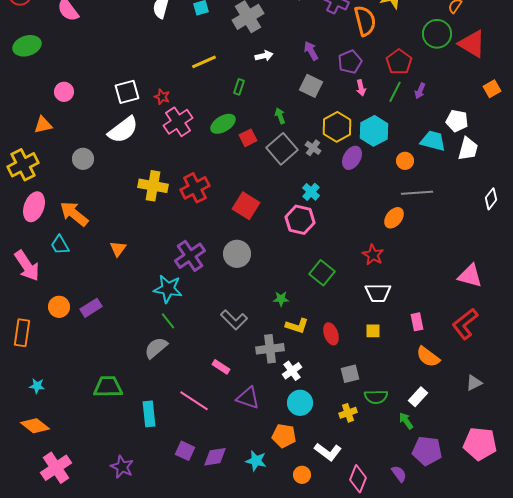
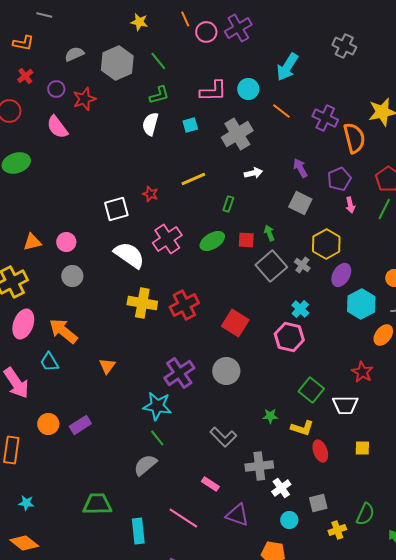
pink circle: (64, 92) -> (66, 242), moved
red star: (162, 97) -> (150, 194), moved
white semicircle: (123, 130) -> (129, 255), moved, turned -108
cyan hexagon: (374, 131) -> (361, 304), moved
red square: (248, 138) -> (246, 240), moved, turned 30
white trapezoid: (378, 293) -> (345, 405), moved
yellow L-shape: (297, 326) -> (302, 428), moved
gray square: (350, 374) -> (318, 503), moved
green semicircle: (376, 397) -> (365, 514), turned -65
cyan circle: (300, 403) -> (289, 520), size x0.7

